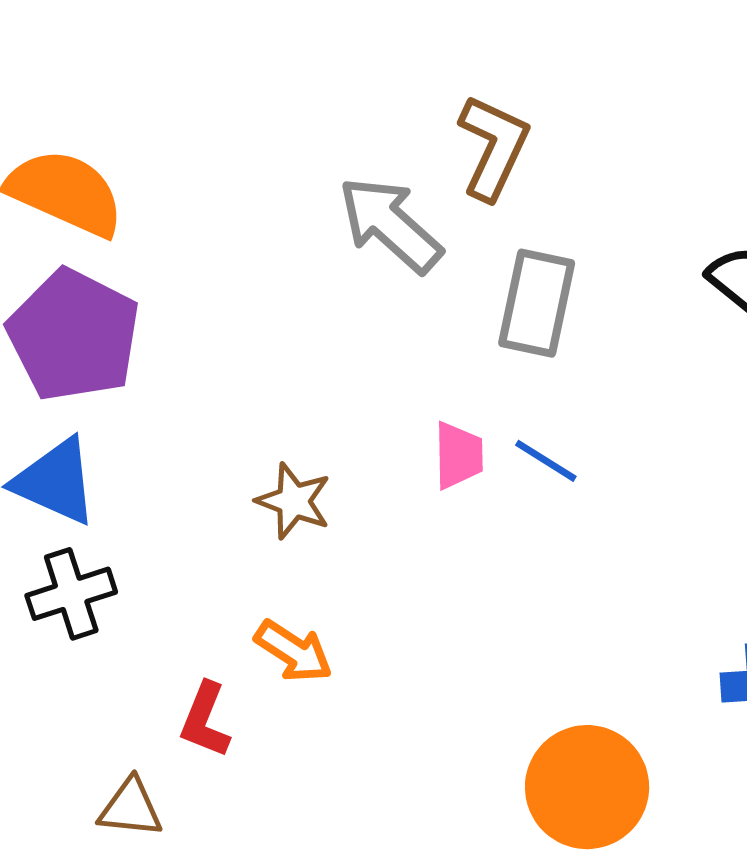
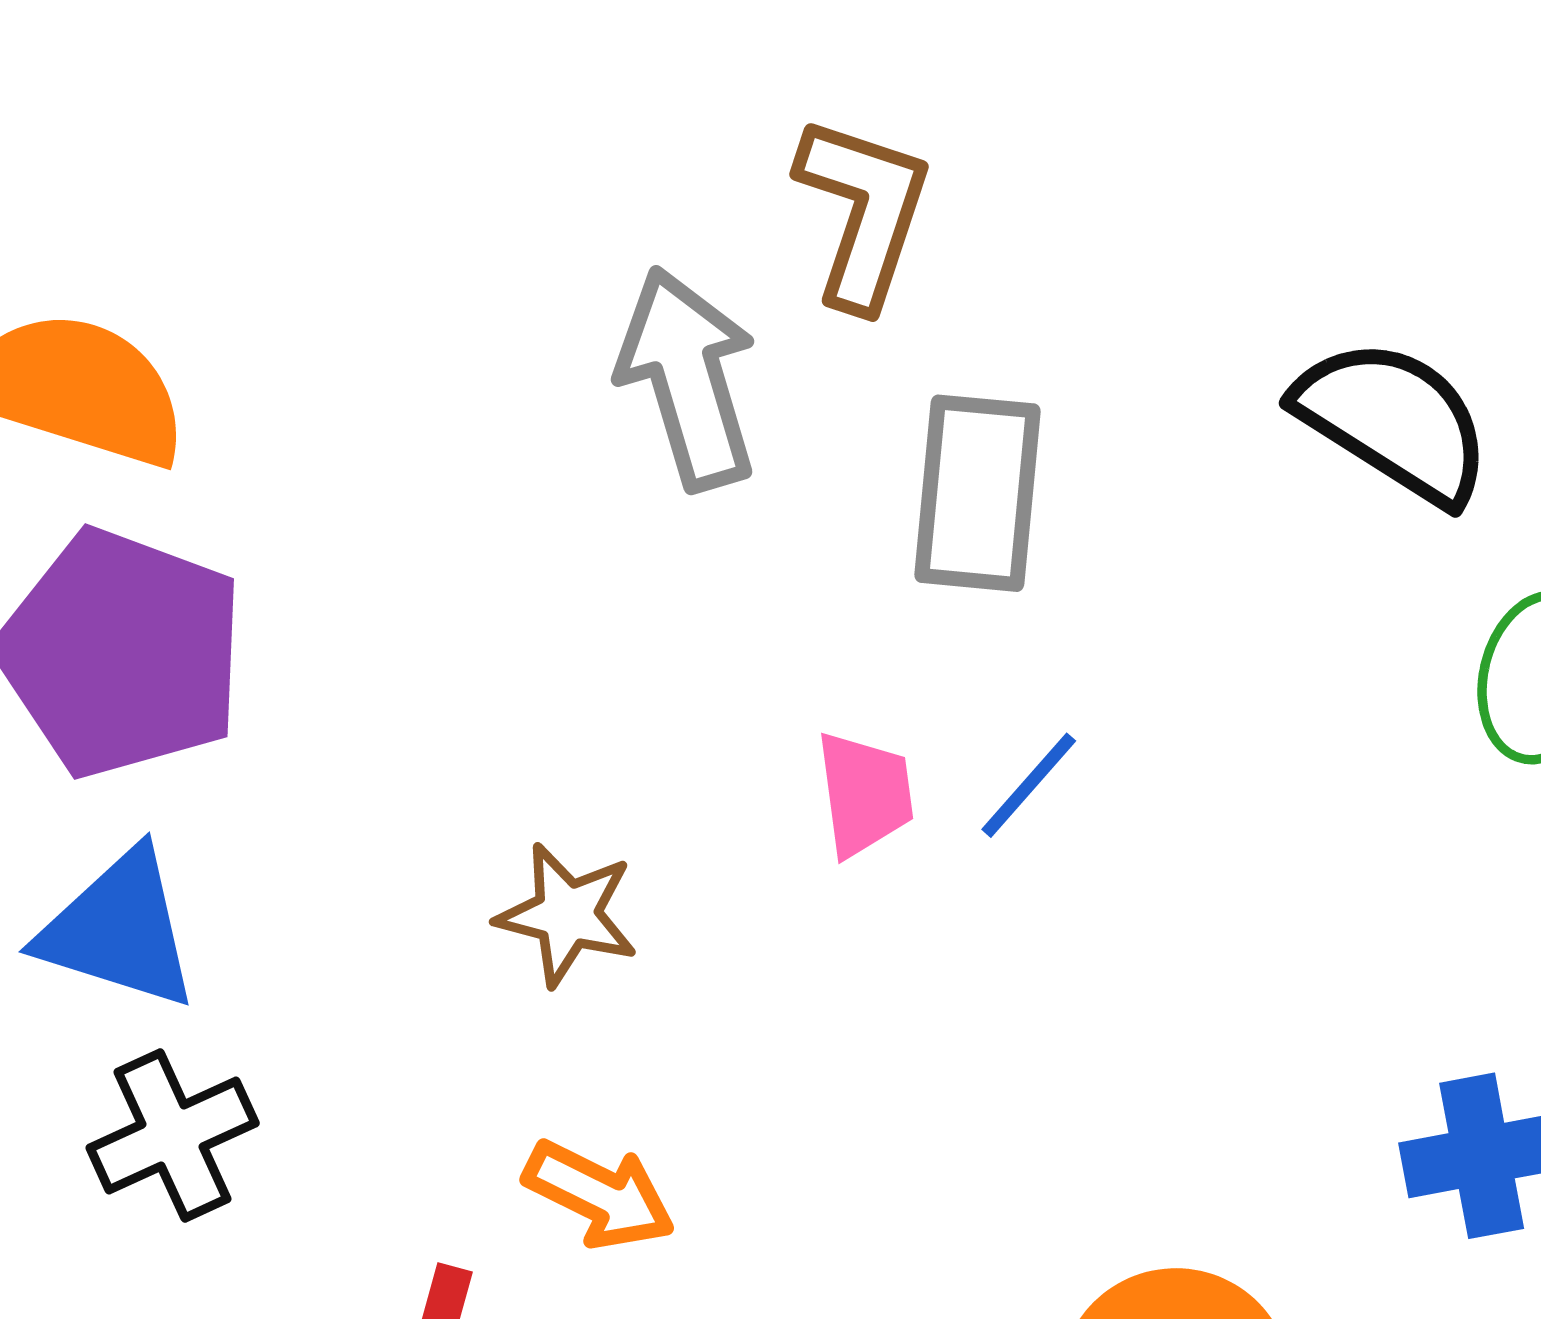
gray arrow: (390, 225) -> (688, 378), turned 38
blue line: (546, 461) -> (1029, 785), turned -74

